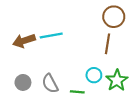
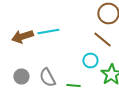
brown line: (107, 44) -> (102, 40), turned -60
cyan circle: (94, 75) -> (90, 60), moved

